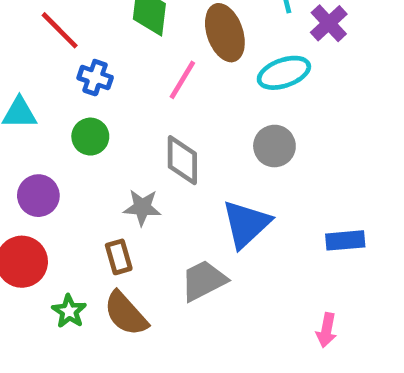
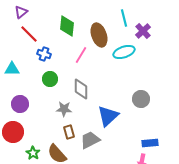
green circle: (90, 137) -> (50, 79), moved
gray circle: (274, 146) -> (141, 99), moved
blue rectangle: (345, 240) -> (150, 143), moved
brown rectangle: (119, 257) -> (69, 132), moved

